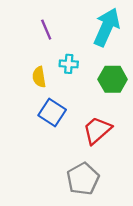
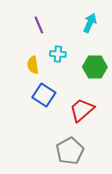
cyan arrow: (107, 27) -> (90, 23), size x0.6

